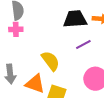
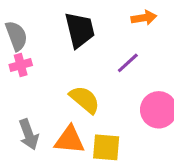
black trapezoid: (75, 19) -> (80, 30), moved, turned 95

